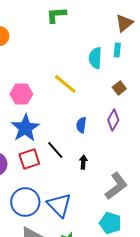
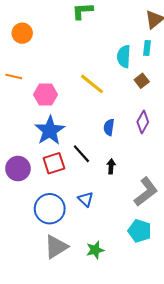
brown square: (119, 88) -> (142, 81), moved
blue triangle: (59, 205) -> (86, 199), moved, size x0.6

